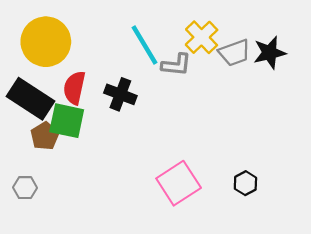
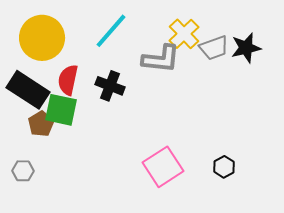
cyan line: (145, 45) -> (111, 31), moved, turned 72
gray L-shape: (176, 65) -> (161, 59), size x1.4

